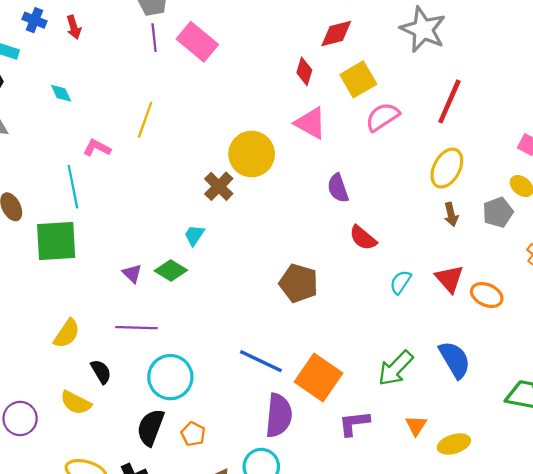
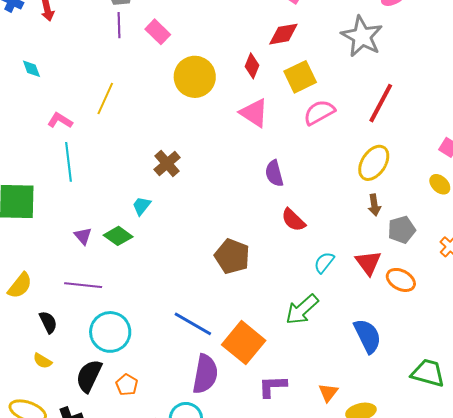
pink rectangle: (197, 42) -> (158, 32), size x0.7
yellow circle: (252, 154) -> (195, 77), moved
cyan line: (73, 187) -> (69, 162), moved
gray pentagon: (498, 212) -> (402, 230), moved
green arrow: (396, 368) -> (302, 310), moved
yellow semicircle: (76, 403) -> (42, 361), moved, size x0.7

